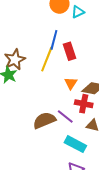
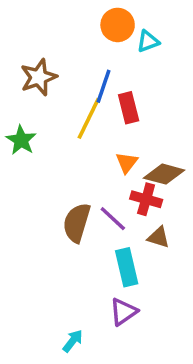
brown star: (15, 60) -> (39, 77), moved
brown semicircle: (44, 120) -> (77, 223), turned -55
cyan rectangle: (75, 144) -> (127, 267), turned 45

